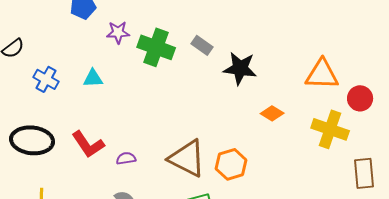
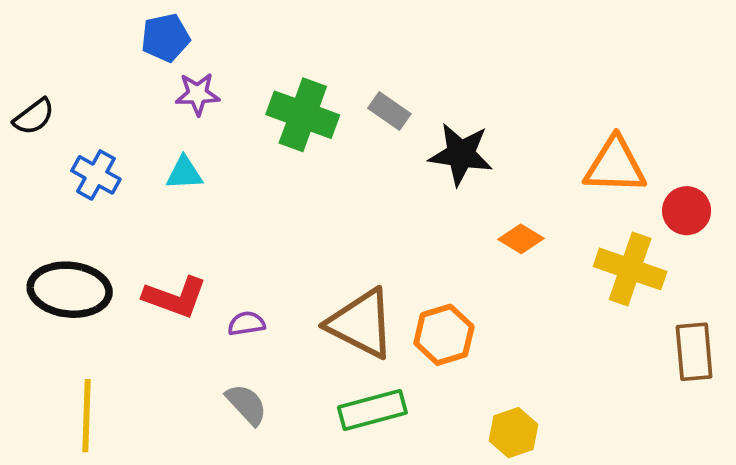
purple star: (118, 32) -> (197, 94), moved
red L-shape: (88, 144) -> (175, 297), turned -36

